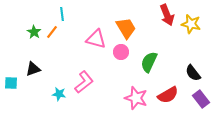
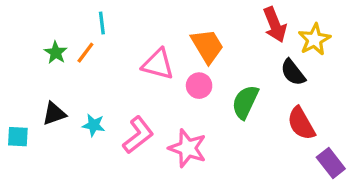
yellow star: (191, 24) -> (314, 39), turned 30
black semicircle: (193, 73) -> (293, 72), moved
cyan star: (59, 94) -> (94, 125), moved
red semicircle: (168, 95) -> (301, 123), moved, turned 90
pink star: (136, 98) -> (188, 148), moved

